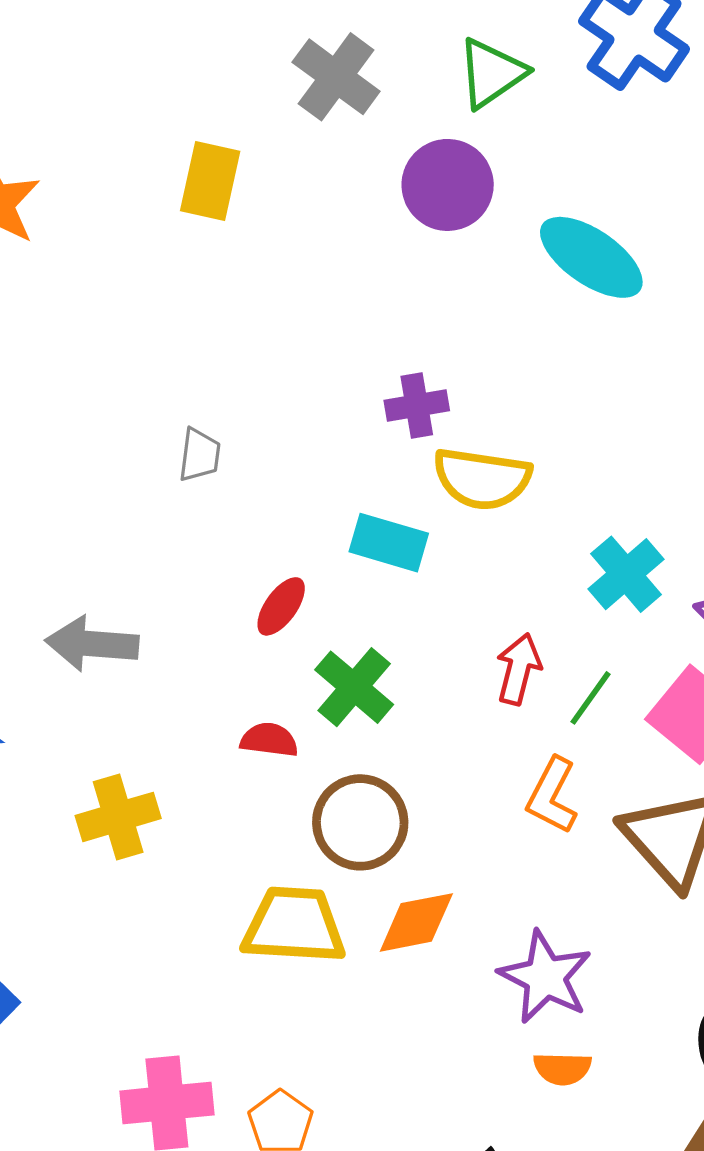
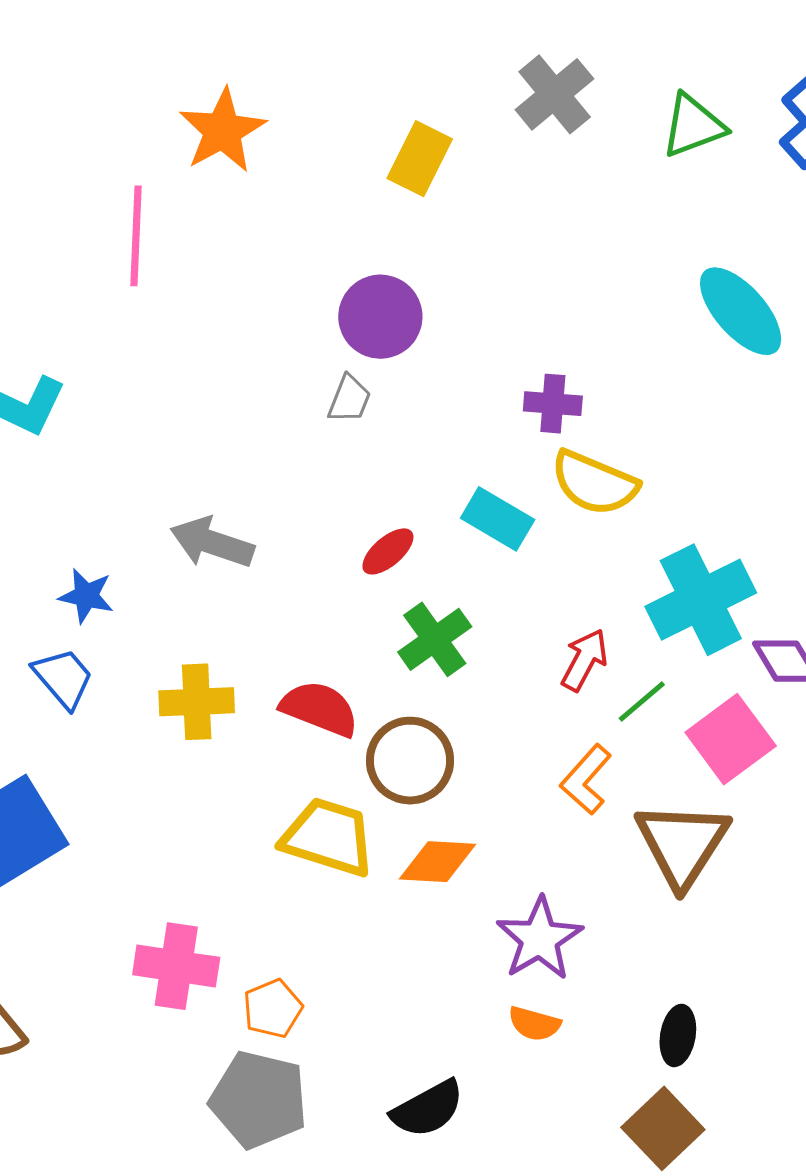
purple circle: (448, 185) -> (380, 317), moved
cyan cross: (626, 574) -> (701, 600), size x1.5
red semicircle: (269, 740) -> (320, 709), moved, size x1.5

